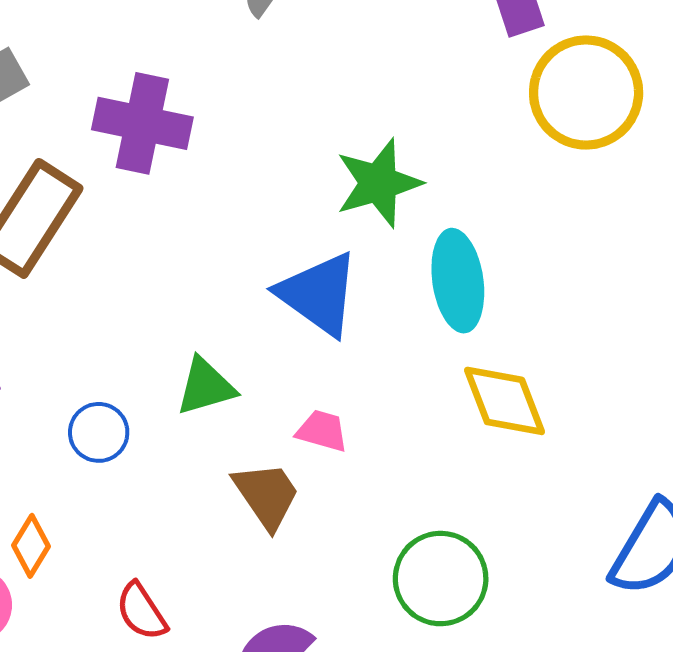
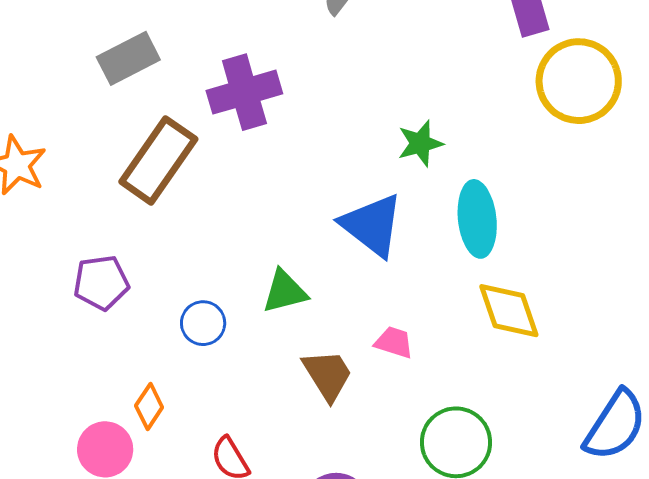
purple cross: (142, 123) -> (244, 92), turned -30
green star: (379, 183) -> (420, 143), size x0.7
pink trapezoid: (322, 431) -> (394, 342), moved

